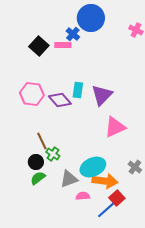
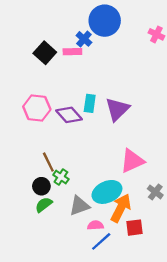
pink triangle: (115, 127) -> (132, 161), moved
orange arrow: (105, 181) -> (121, 208), turned -70
red square: (117, 198) -> (135, 228), turned 35
blue line: (106, 210) -> (101, 241), moved

